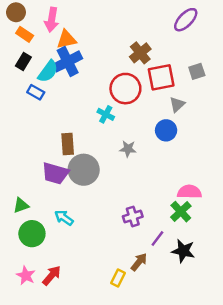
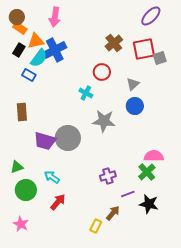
brown circle: (16, 12) -> (17, 17), moved
pink arrow: (52, 20) -> (55, 17), moved
orange triangle: (66, 39) -> (36, 41), moved
red square: (161, 77) -> (144, 49), moved
red circle: (125, 89) -> (102, 72), size x0.7
gray triangle: (177, 105) -> (133, 84), moved
brown rectangle: (68, 144) -> (22, 112), moved
gray star: (128, 149) -> (104, 121), size x1.6
purple line: (157, 239) -> (128, 194), turned 32
red arrow: (52, 275) -> (58, 202), moved

